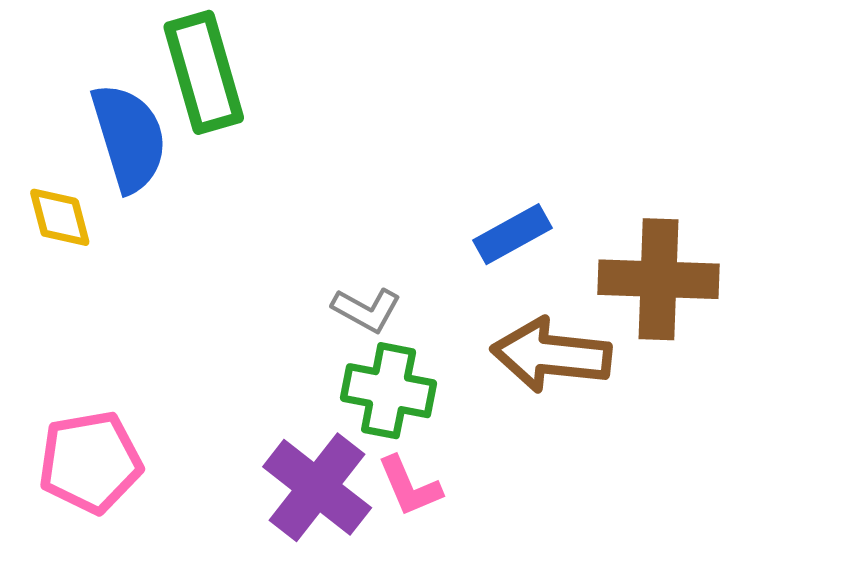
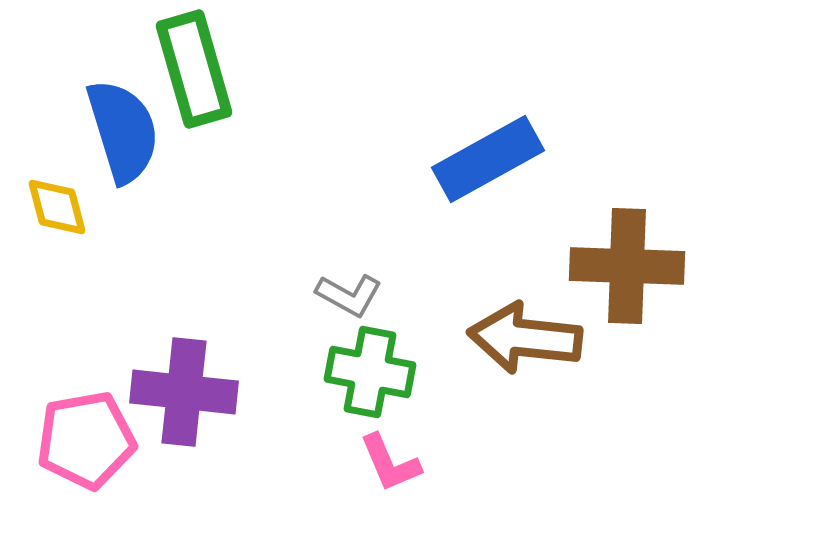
blue rectangle: (512, 234) -> (488, 159), moved, size x1.5
purple cross: (317, 487) -> (184, 392), moved, turned -32

